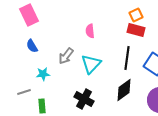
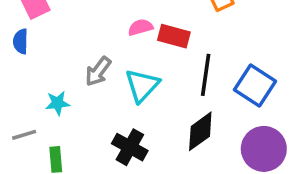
red rectangle: (136, 30) -> (174, 36), moved
pink semicircle: (90, 31) -> (140, 27), turned 80
blue semicircle: (32, 46) -> (21, 41), moved, turned 32

